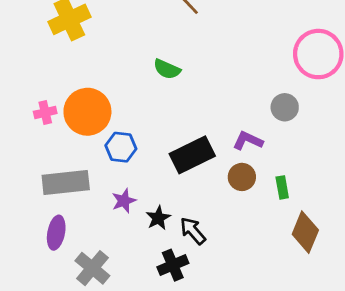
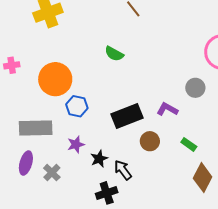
pink cross: (45, 112) -> (12, 65), moved
brown circle: (242, 177) -> (150, 141), moved
green rectangle: (282, 187) -> (189, 144), turned -49
gray cross: (92, 268) -> (52, 173), moved, size x0.7

